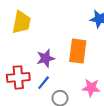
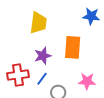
yellow trapezoid: (21, 22) -> (38, 23), moved

